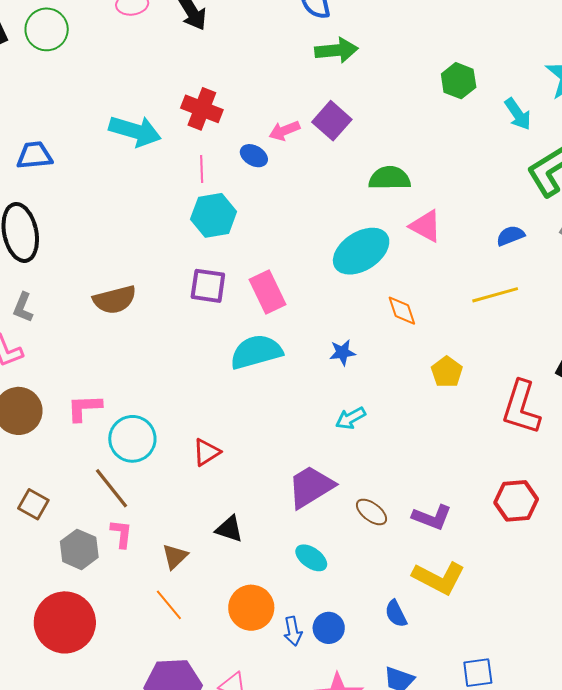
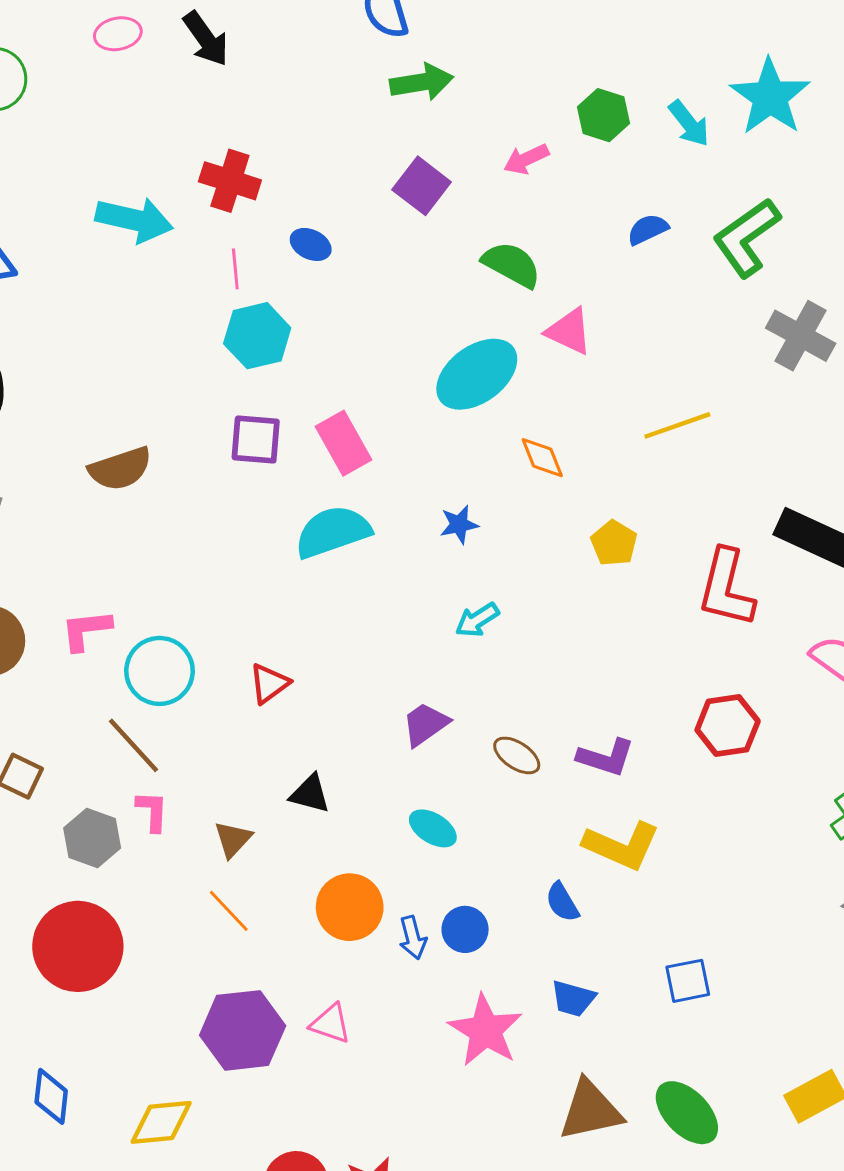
cyan arrow: (518, 114) -> (689, 123), moved
pink arrow: (284, 131) -> (526, 159), moved
green semicircle: (390, 178) -> (512, 265), turned 33
blue semicircle: (510, 236) -> (648, 229), moved
purple trapezoid: (311, 487) -> (425, 724), size x0.7

